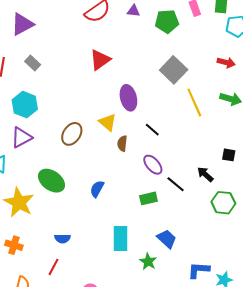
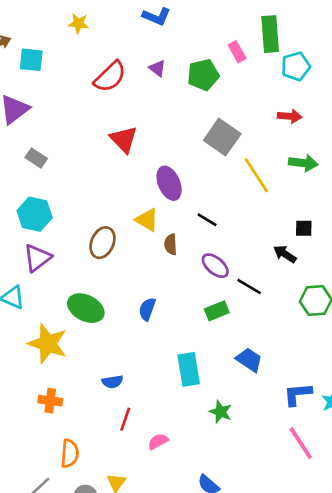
purple triangle: (134, 11) -> (157, 68), turned 40
red triangle: (100, 60) -> (124, 139), turned -30
black square: (229, 155) -> (304, 228), moved
black arrow: (205, 174) -> (285, 254), moved
green star: (148, 262) -> (221, 412), moved
red line: (53, 267) -> (125, 419), moved

